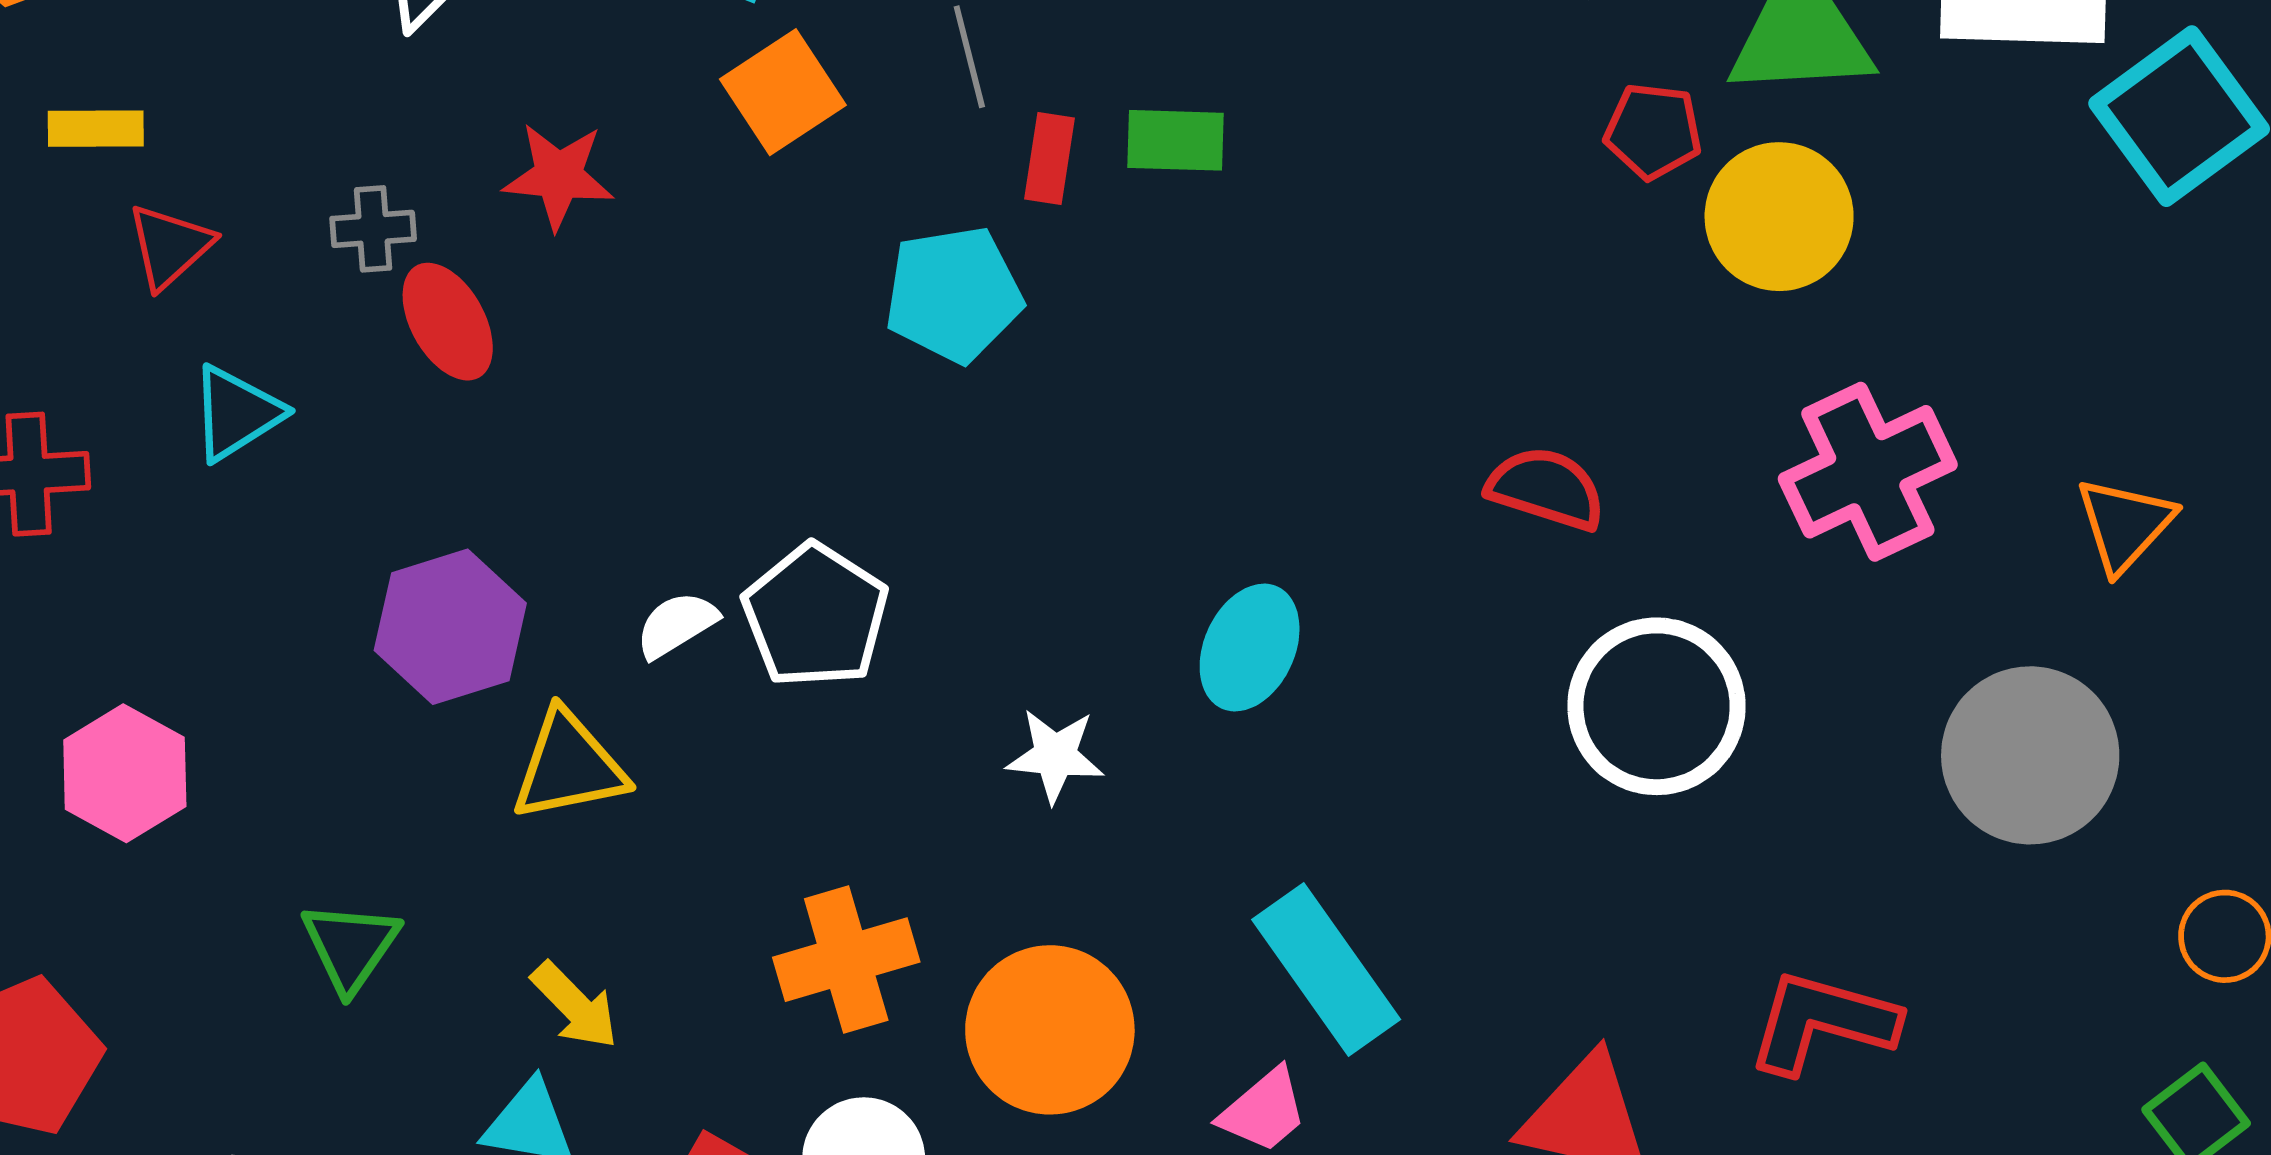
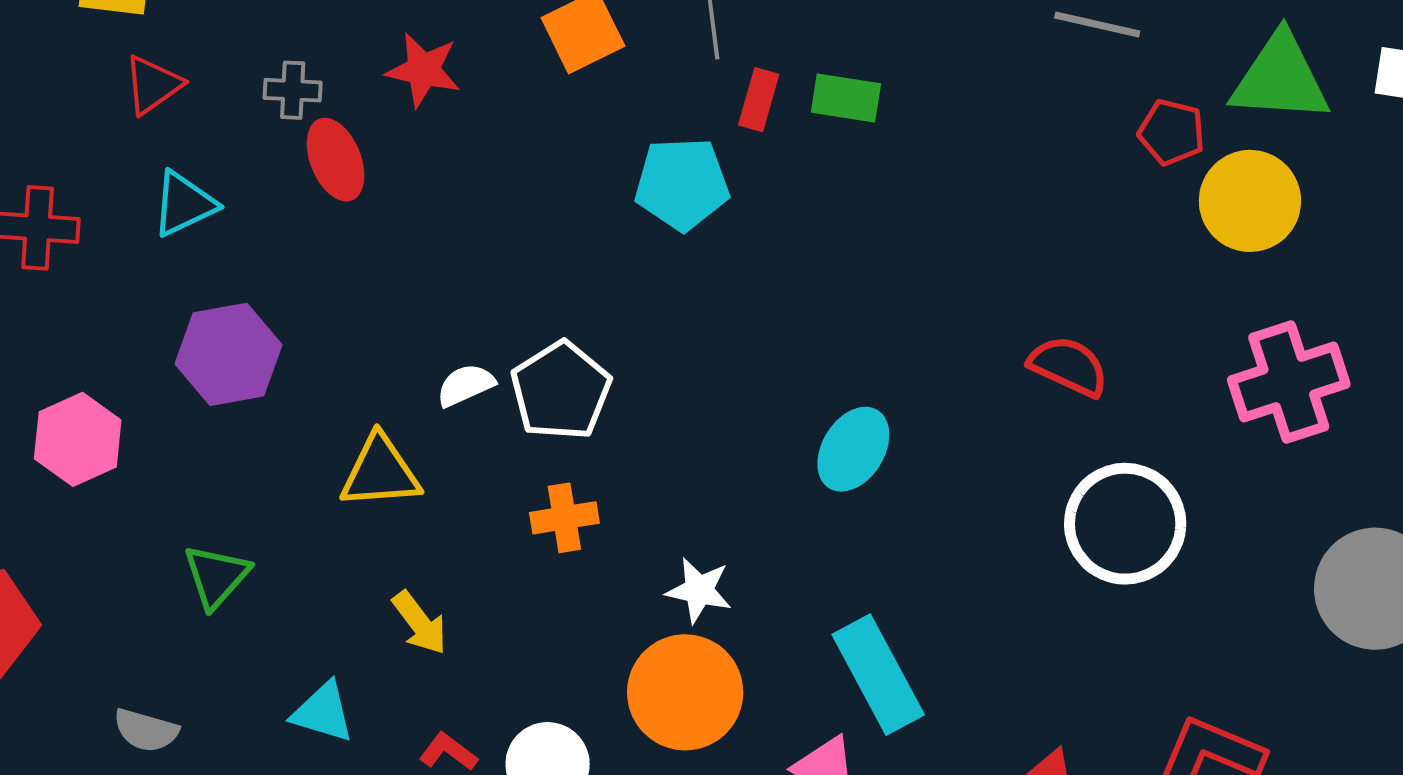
purple hexagon: (450, 627) -> (228, 354), moved
white star: (1055, 756) -> (699, 590), moved
orange cross: (846, 960) -> (564, 518), moved, size x0.7
yellow arrow: (575, 1006) -> (420, 623), moved

